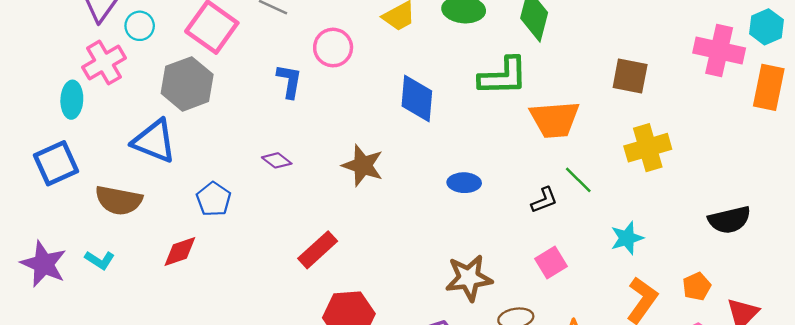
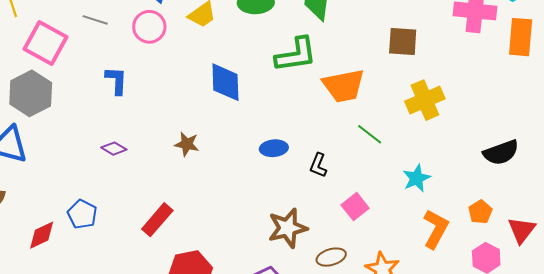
pink circle: (333, 48) -> (149, 27), moved
brown star: (363, 165) -> (187, 144), size x0.7
blue pentagon: (214, 199) -> (82, 214), moved
black L-shape: (544, 200) -> (318, 165), moved, turned 140

